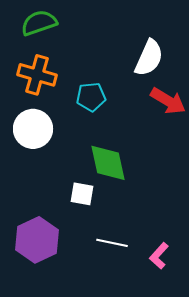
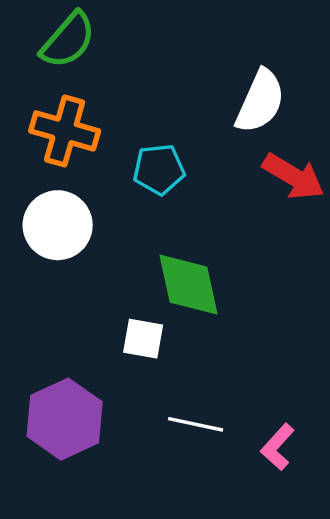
green semicircle: (39, 23) -> (68, 40), turned 150

